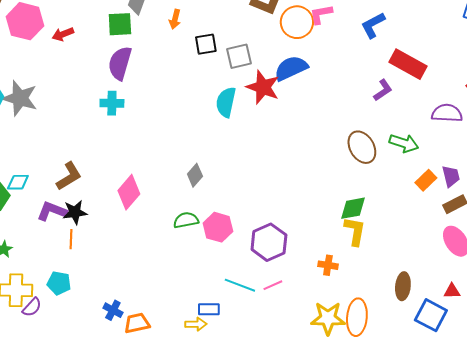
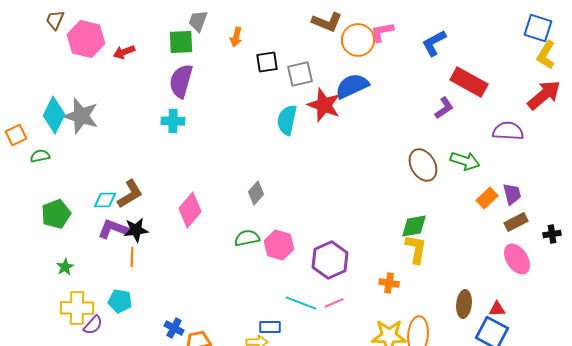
cyan diamond: (18, 182) -> (105, 200), moved
red triangle: (452, 291) -> (497, 309), moved

